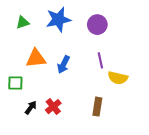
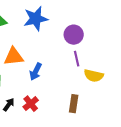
purple circle: (97, 25) -> (74, 35), moved
blue arrow: (64, 65) -> (36, 72), moved

